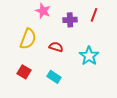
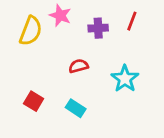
yellow semicircle: (28, 39) -> (31, 31), moved
red semicircle: (56, 47) -> (78, 66), turned -32

